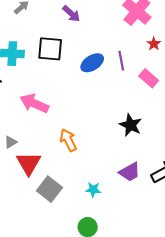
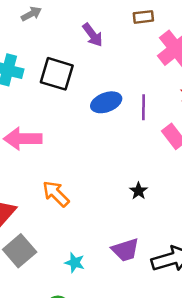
pink arrow: (34, 103) -> (23, 139), turned -36
black star: (131, 125) -> (139, 191), size x0.6
orange arrow: (68, 140) -> (56, 194), turned -30

